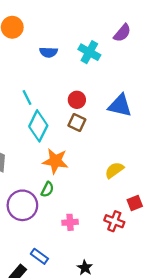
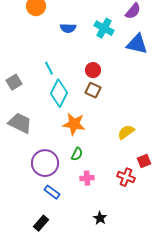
blue triangle: (120, 105) -> (137, 44), moved
green semicircle: (47, 189) -> (77, 154), moved
blue rectangle: (39, 256) -> (52, 192), moved

